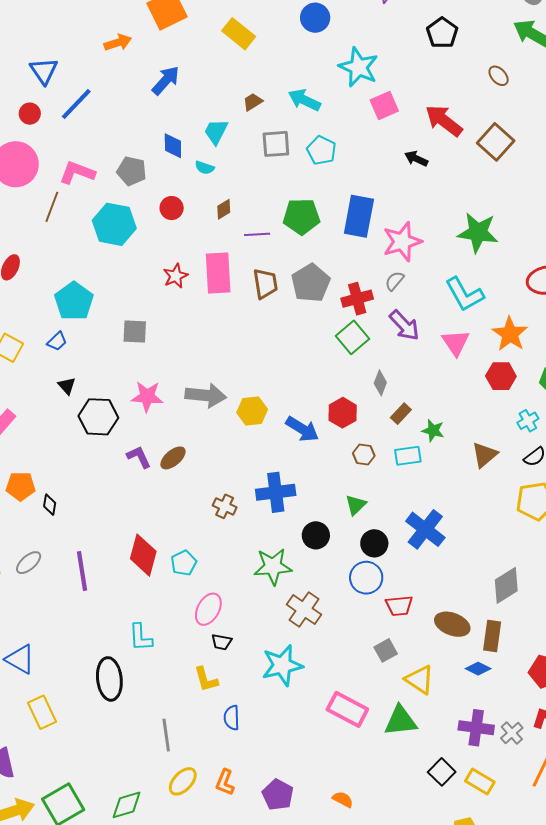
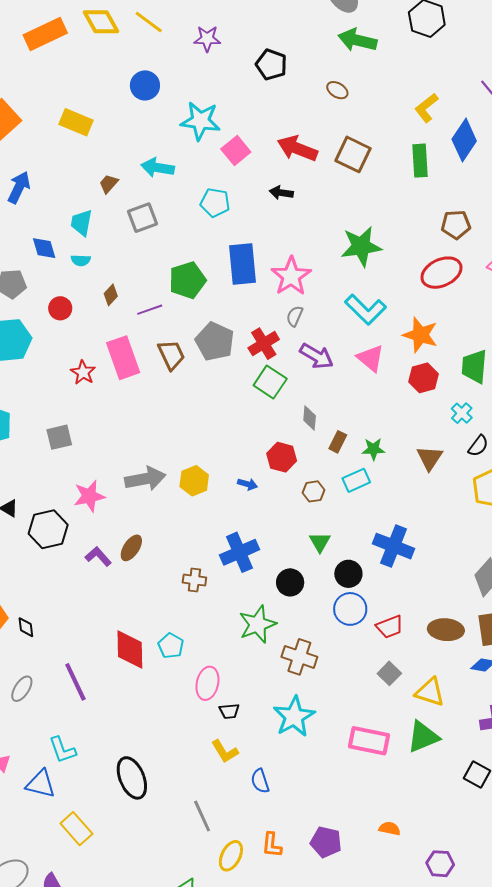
cyan pentagon: (321, 150) -> (215, 203), moved
blue arrow: (302, 429) -> (247, 484), size x0.6
cyan L-shape: (141, 637) -> (62, 750), moved

